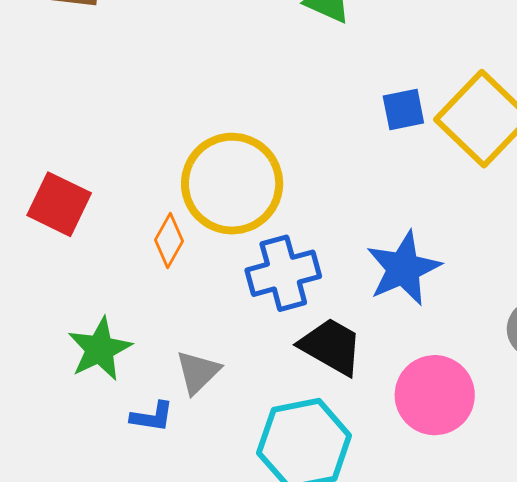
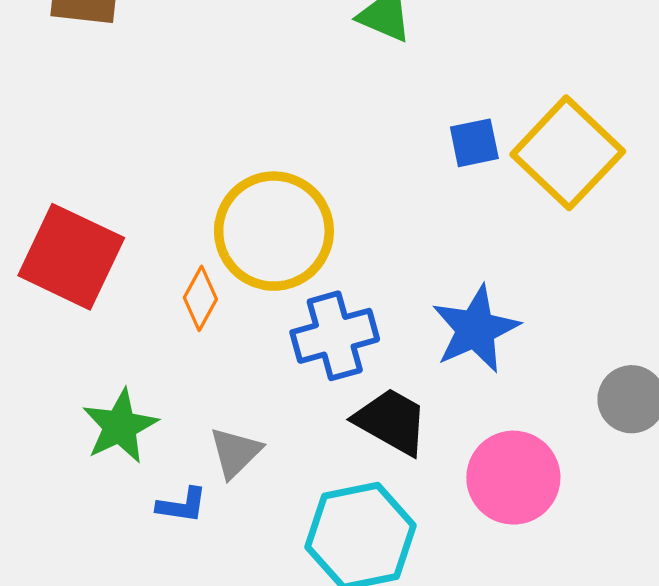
red square: (59, 204) -> (71, 257), size x1.4

